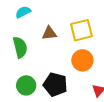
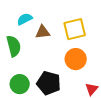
cyan semicircle: (23, 12) -> (25, 19), moved

